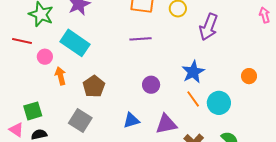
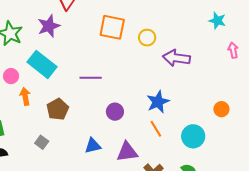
purple arrow: (209, 27) -> (176, 58), turned 72
purple line: (140, 39) -> (91, 78), moved
orange circle: (249, 76) -> (221, 109), moved
cyan circle: (219, 103) -> (193, 136), moved
gray square: (80, 121) -> (42, 142), size x0.6

